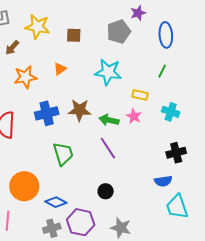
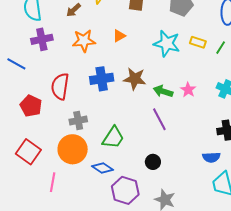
yellow rectangle: (140, 95) -> (198, 42), moved
green trapezoid: (63, 154) -> (113, 138), moved, turned 45
gray cross: (52, 228) -> (78, 121), moved

